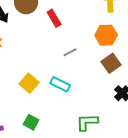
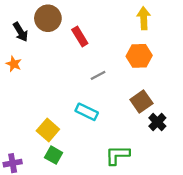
brown square: (111, 63) -> (141, 101), moved
yellow square: (29, 83) -> (48, 130), moved

